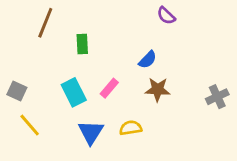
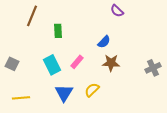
yellow line: (30, 125) -> (21, 98), moved, turned -54
yellow semicircle: (131, 128) -> (92, 90), turned -35

